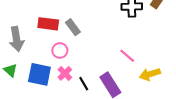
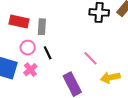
gray rectangle: (73, 27) -> (42, 27), turned 35
black line: (84, 84) -> (48, 53), moved

